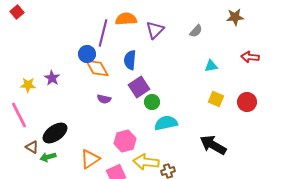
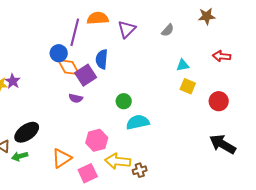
purple star: (52, 78) -> (13, 81), moved
purple square: (139, 87) -> (86, 75), moved
yellow square: (216, 99) -> (188, 86), moved
black arrow: (213, 145) -> (223, 144), moved

